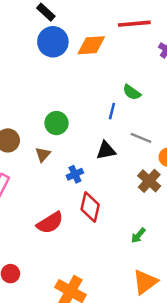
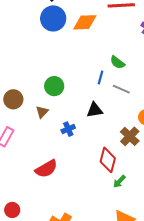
gray line: (141, 138) -> (121, 89), moved
red diamond: (90, 207) -> (108, 160), moved

